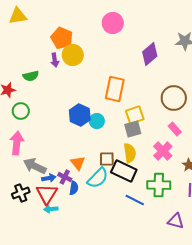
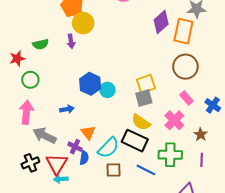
purple arrow: (55, 60) -> (71, 41), moved
orange rectangle: (115, 89) -> (183, 31), moved
yellow semicircle: (130, 153) -> (141, 122), turned 132
brown square: (107, 159) -> (113, 170), moved
blue arrow: (49, 178) -> (67, 109), moved

